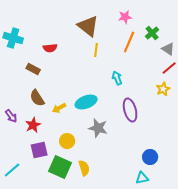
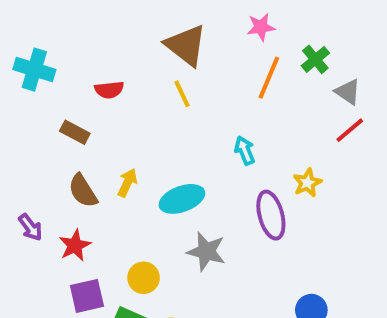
yellow line: (96, 50) -> (182, 94), moved, turned -32
yellow star: (163, 89) -> (307, 183), moved
yellow arrow: (59, 108) -> (127, 183), moved, turned 144

